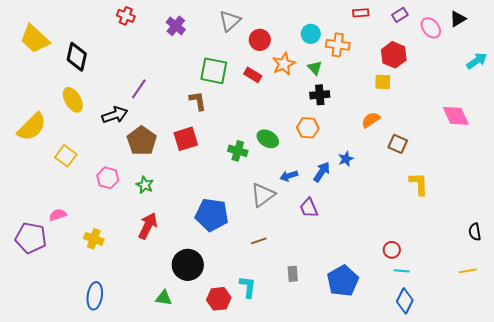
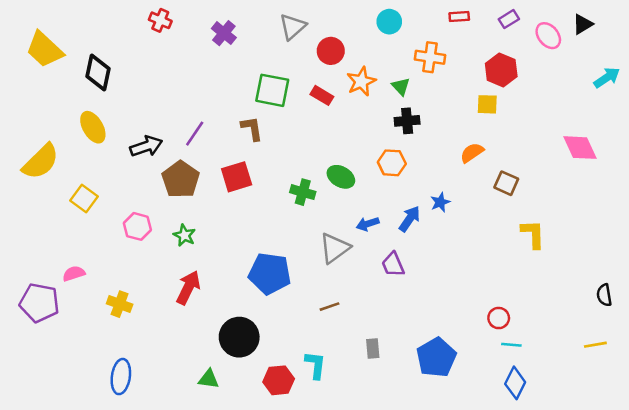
cyan circle: (311, 34) -> (389, 22), moved
purple line: (139, 89) -> (195, 134), moved

